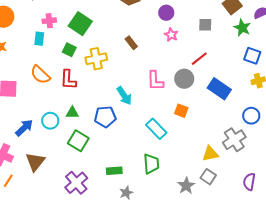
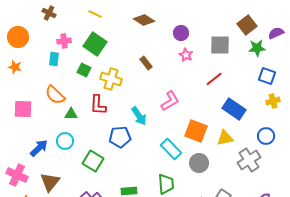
gray square: (205, 25) -> (220, 45), size x1.5
green star: (242, 28) -> (257, 48), turned -30
yellow cross: (96, 59) -> (111, 79), turned 30
gray circle: (184, 79) -> (199, 163), moved
red L-shape: (68, 80) -> (98, 105), moved
pink L-shape: (155, 81) -> (170, 101), turned -120
orange square: (181, 111) -> (196, 131), size x1.6
green triangle: (72, 113) -> (71, 114), moved
yellow triangle: (210, 154) -> (225, 138), moved

